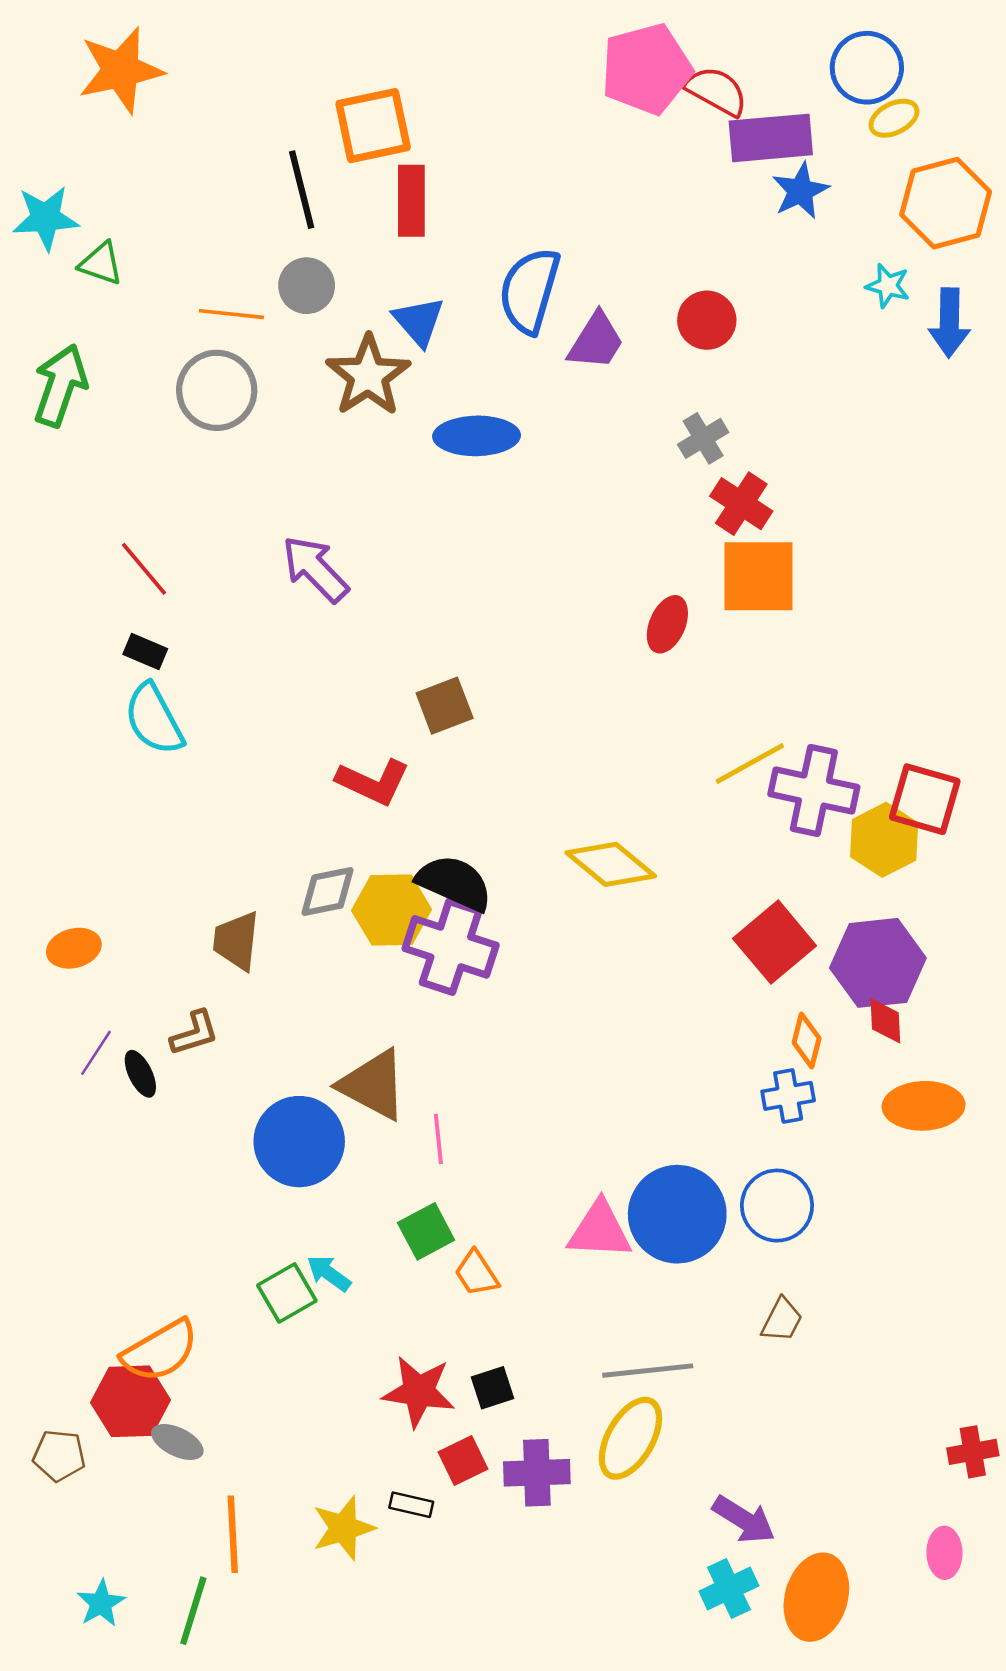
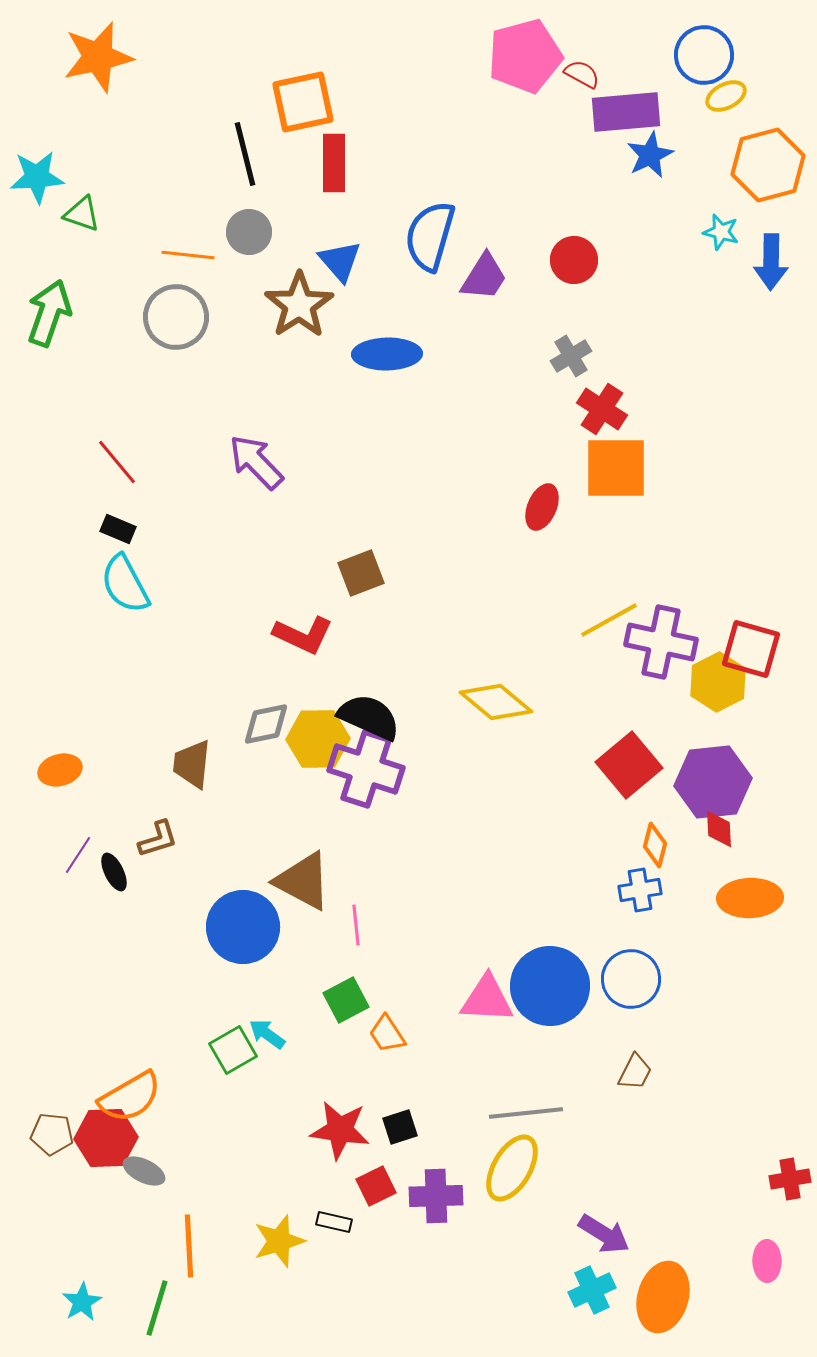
red semicircle: (717, 91) -> (582, 74), size x0.7
brown pentagon: (59, 1456) -> (52, 1134), moved

